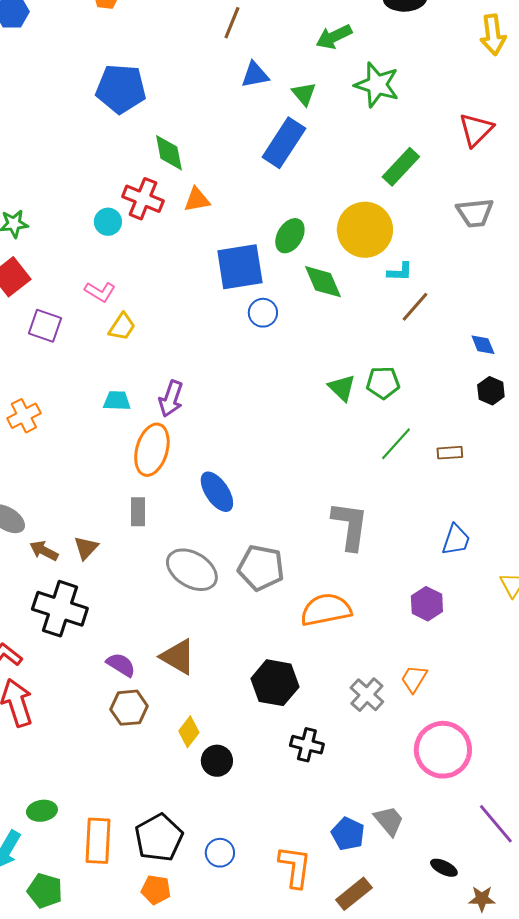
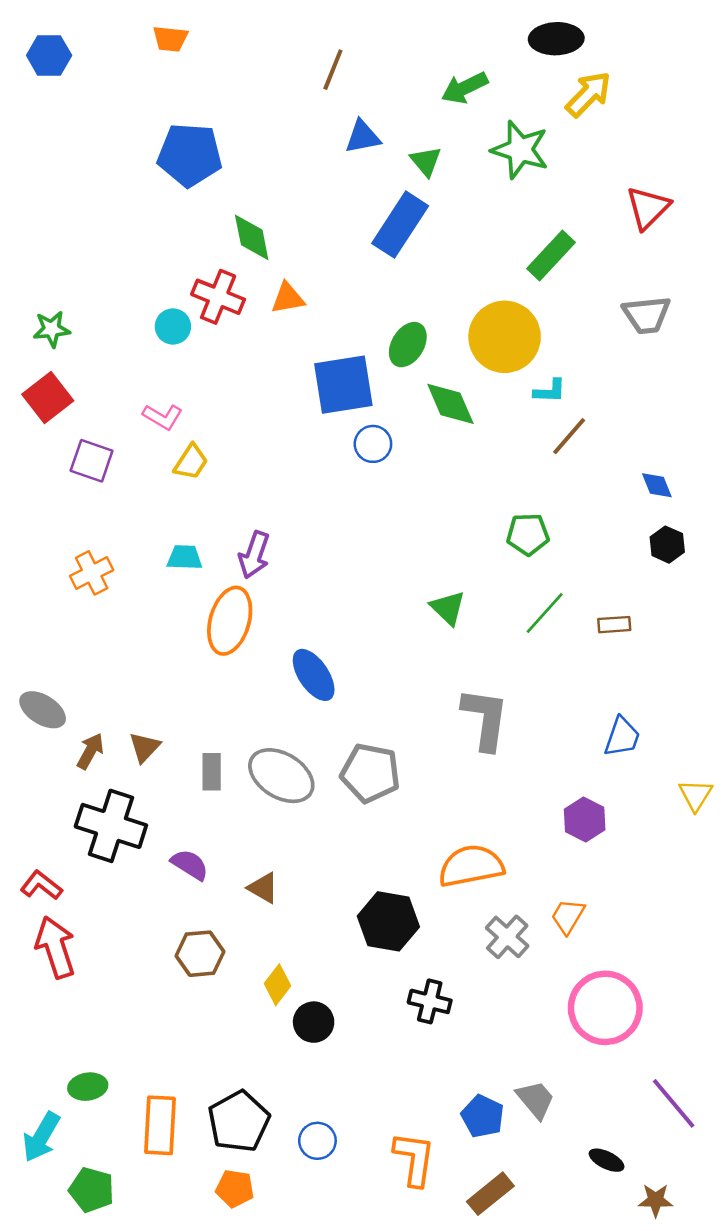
yellow arrow: (493, 35) -> (588, 94), moved, turned -129
green triangle: (342, 388) -> (448, 608), moved
orange cross: (24, 416) -> (92, 573), moved
gray rectangle: (138, 512) -> (212, 772), moved
brown arrow: (44, 551) -> (90, 751), turned 92
orange semicircle: (326, 610) -> (471, 866), moved
brown triangle: (178, 657) -> (263, 888), size x0.7
purple semicircle: (121, 665) -> (190, 865), moved

